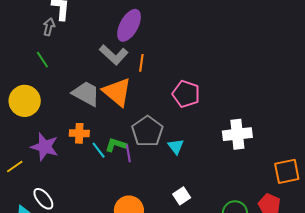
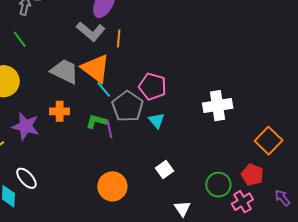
pink pentagon: (186, 94) -> (153, 86), moved
cyan line: (99, 150) -> (104, 89), moved
orange square: (287, 171) -> (269, 141), turned -32

